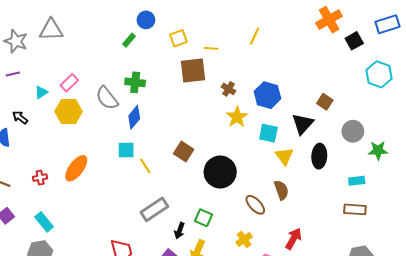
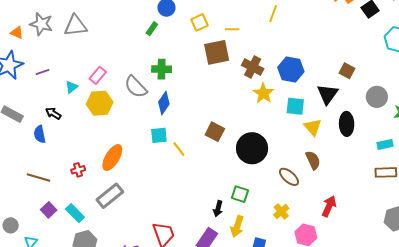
gray star: (16, 41) -> (41, 24), moved
brown cross: (228, 89) -> (253, 67), size x1.5
gray rectangle: (154, 209) -> (110, 196), moved
cyan rectangle: (44, 222) -> (75, 213), moved

